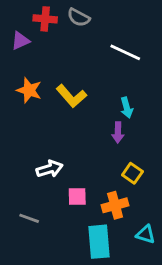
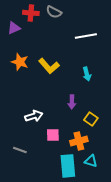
white line: (125, 52) -> (86, 36), turned -35
purple arrow: (118, 132) -> (72, 102), moved
cyan triangle: (146, 234) -> (91, 161), moved

